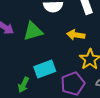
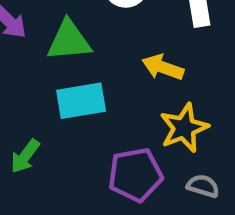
cyan rectangle: (45, 69) -> (81, 101), moved

